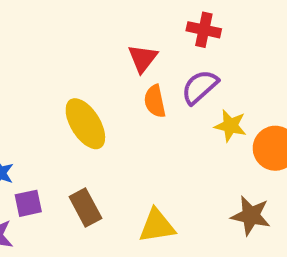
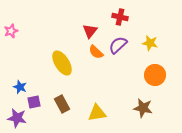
orange semicircle: (155, 101) -> (96, 52), turned -35
yellow star: (230, 126) -> (150, 43), moved

